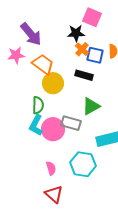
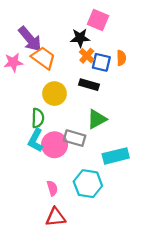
orange trapezoid: (43, 64) -> (43, 58), moved
red triangle: (54, 194) -> (56, 217), turned -48

